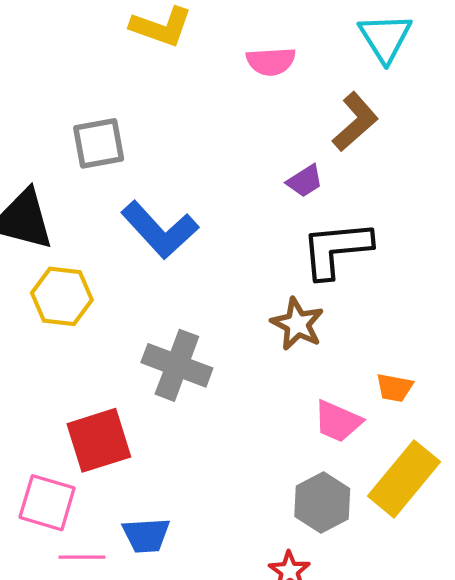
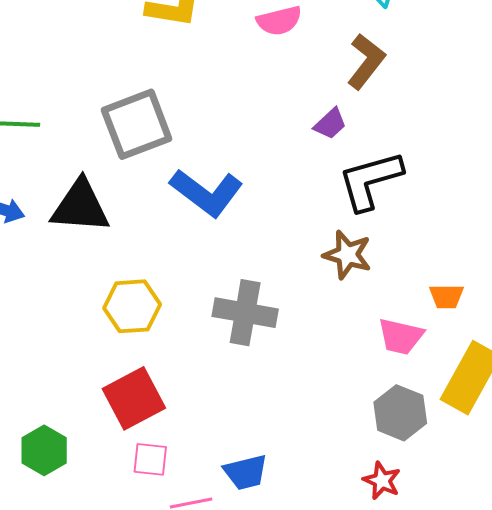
gray square: (99, 143) -> (137, 124), size x1.4
yellow hexagon: (62, 296) -> (132, 306), moved
red square: (99, 440) -> (134, 398), moved
pink square: (47, 503) -> (150, 459), size x0.7

